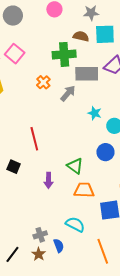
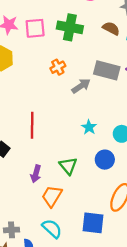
pink square: (15, 54) -> (35, 28), turned 30
green cross: (64, 54) -> (70, 27), moved
cyan star: (95, 113) -> (89, 127), moved
orange trapezoid: (84, 190) -> (52, 196), moved, turned -75

